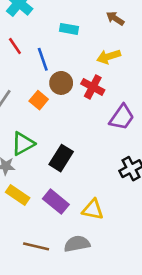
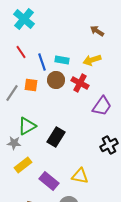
cyan rectangle: (69, 29) -> (62, 60), moved
orange square: (39, 100) -> (31, 85), moved, turned -32
yellow rectangle: (18, 195) -> (23, 165), turned -72
purple rectangle: (56, 202) -> (49, 181), moved

